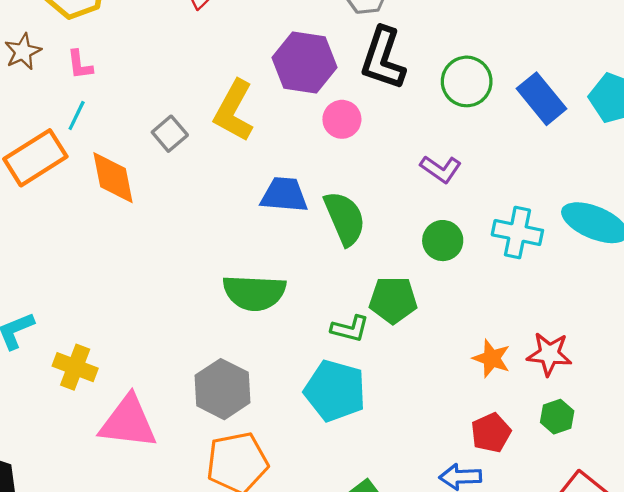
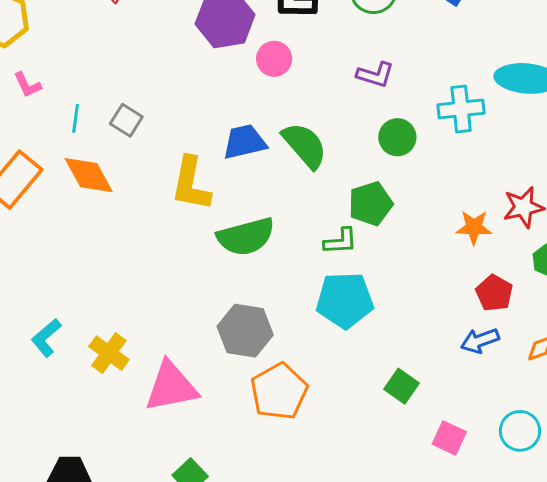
yellow L-shape: (234, 111) -> (191, 184), moved
cyan line: (77, 116) -> (76, 118), moved
yellow cross: (75, 367) -> (109, 353), turned 33

